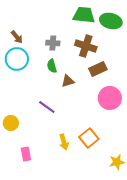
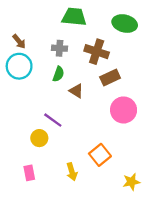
green trapezoid: (84, 15) -> (74, 17), moved
green semicircle: (52, 66) -> (58, 74), turned -144
brown triangle: (68, 81) -> (76, 91), turned 48
yellow circle: (11, 123) -> (39, 138), moved
yellow arrow: (64, 142) -> (72, 172), moved

